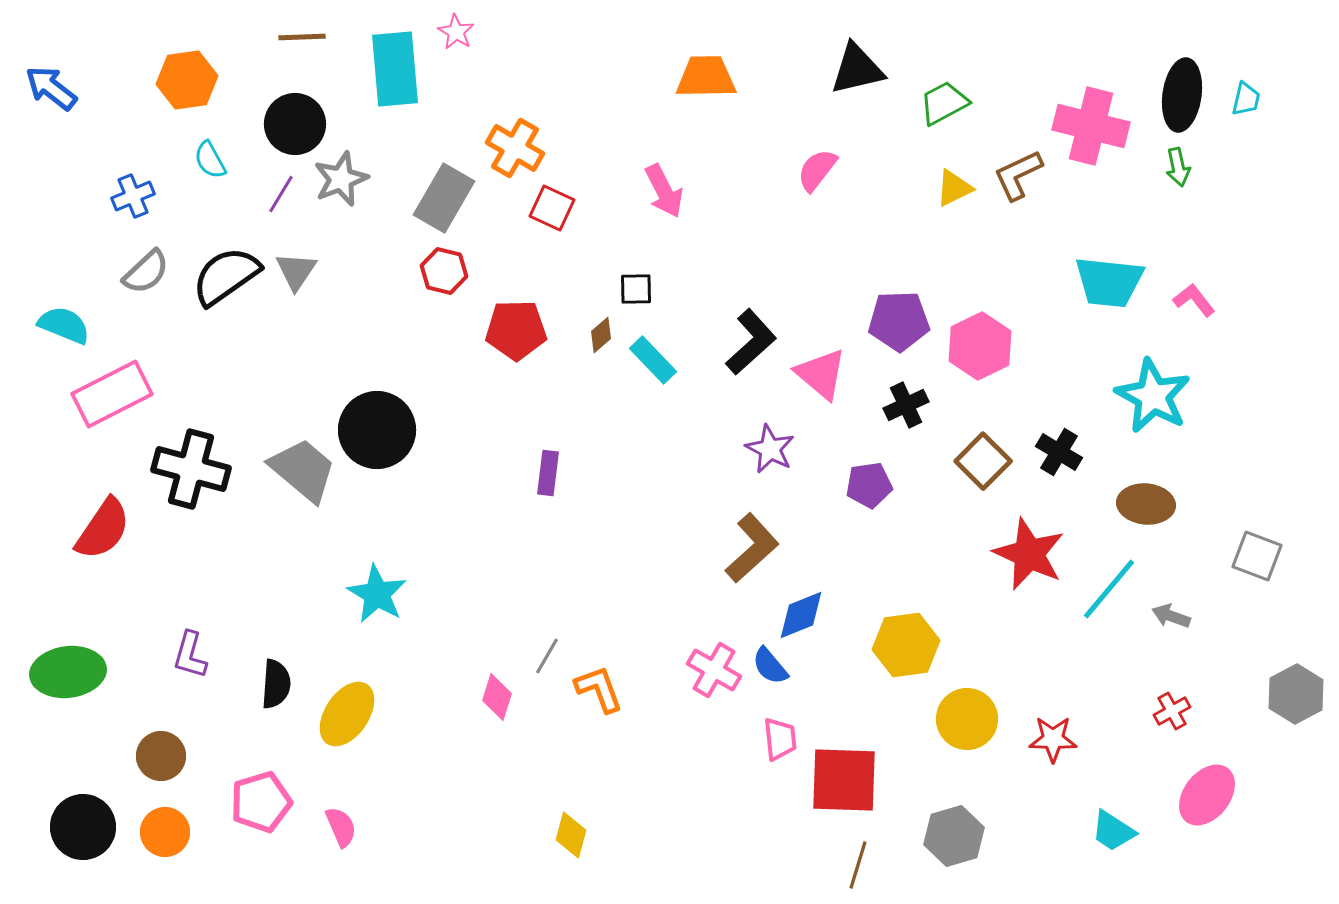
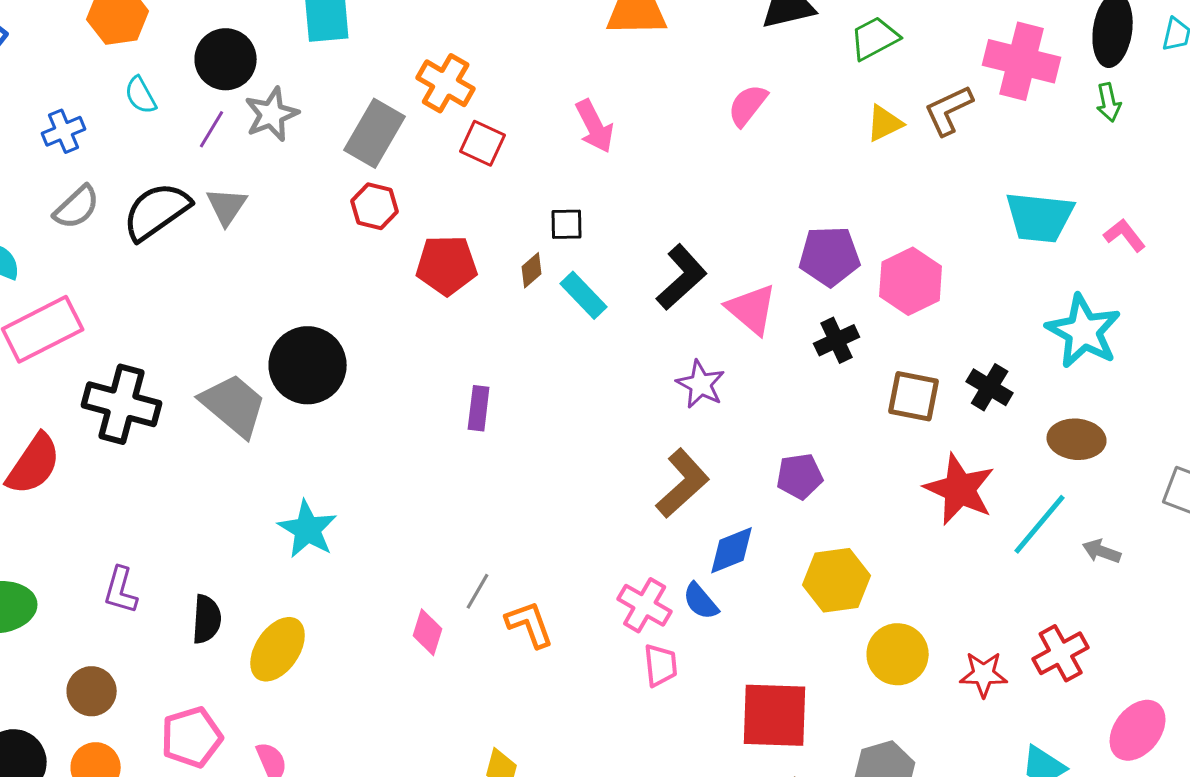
brown square: (983, 461) -> (914, 396), turned -34
purple pentagon: (869, 485) -> (800, 476), moved
red cross: (1172, 711) -> (1061, 653), moved, size x1.5
pink trapezoid: (780, 739) -> (661, 665), moved

